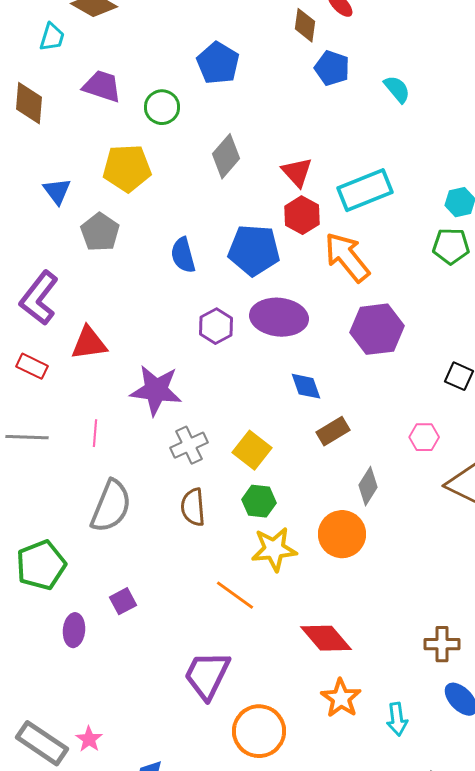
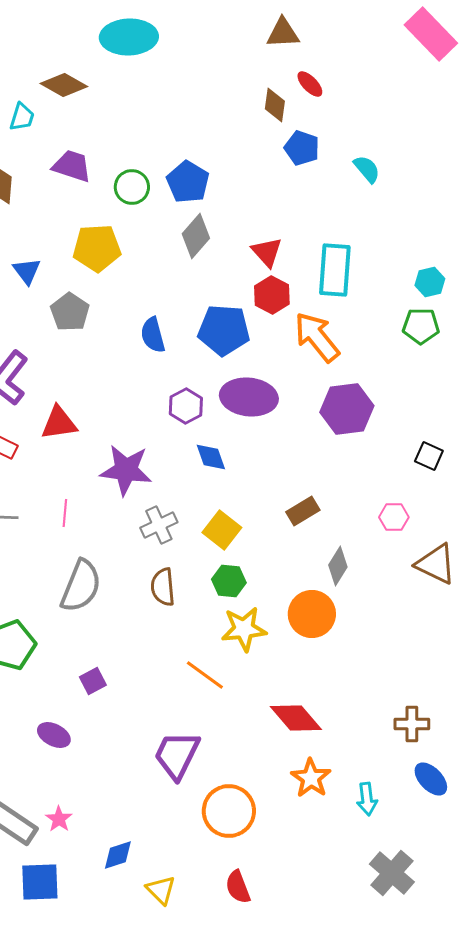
blue pentagon: (218, 63) -> (188, 182), moved
cyan rectangle: (365, 190) -> (335, 270), turned -64
blue diamond: (306, 386) -> (211, 457), moved
purple ellipse: (74, 630) -> (54, 735), moved, turned -68

